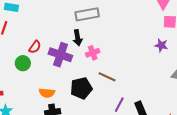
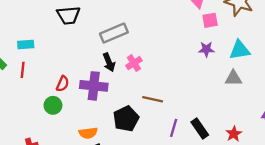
pink cross: (93, 53) -> (134, 63), moved

